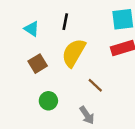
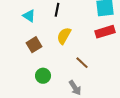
yellow semicircle: (74, 53) -> (64, 36), size x0.7

